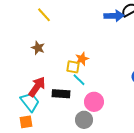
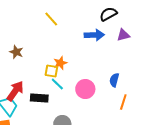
yellow line: (44, 15) -> (51, 19), moved
blue arrow: (114, 16) -> (94, 35), moved
pink circle: (94, 102) -> (85, 89), moved

